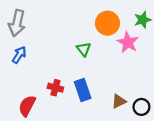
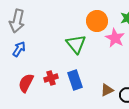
green triangle: (84, 49) -> (76, 44), size x1.5
red cross: (55, 88) -> (51, 78), turned -32
red semicircle: (27, 106) -> (26, 83), moved

